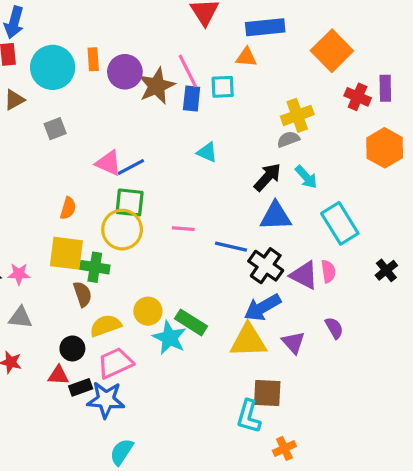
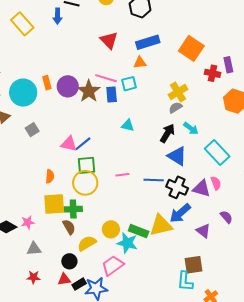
pink line: (188, 71) -> (106, 78), turned -35
blue triangle: (276, 216) -> (177, 156), turned 45
yellow triangle: (248, 341) -> (161, 225), moved
pink trapezoid: (115, 363) -> (113, 266), moved

